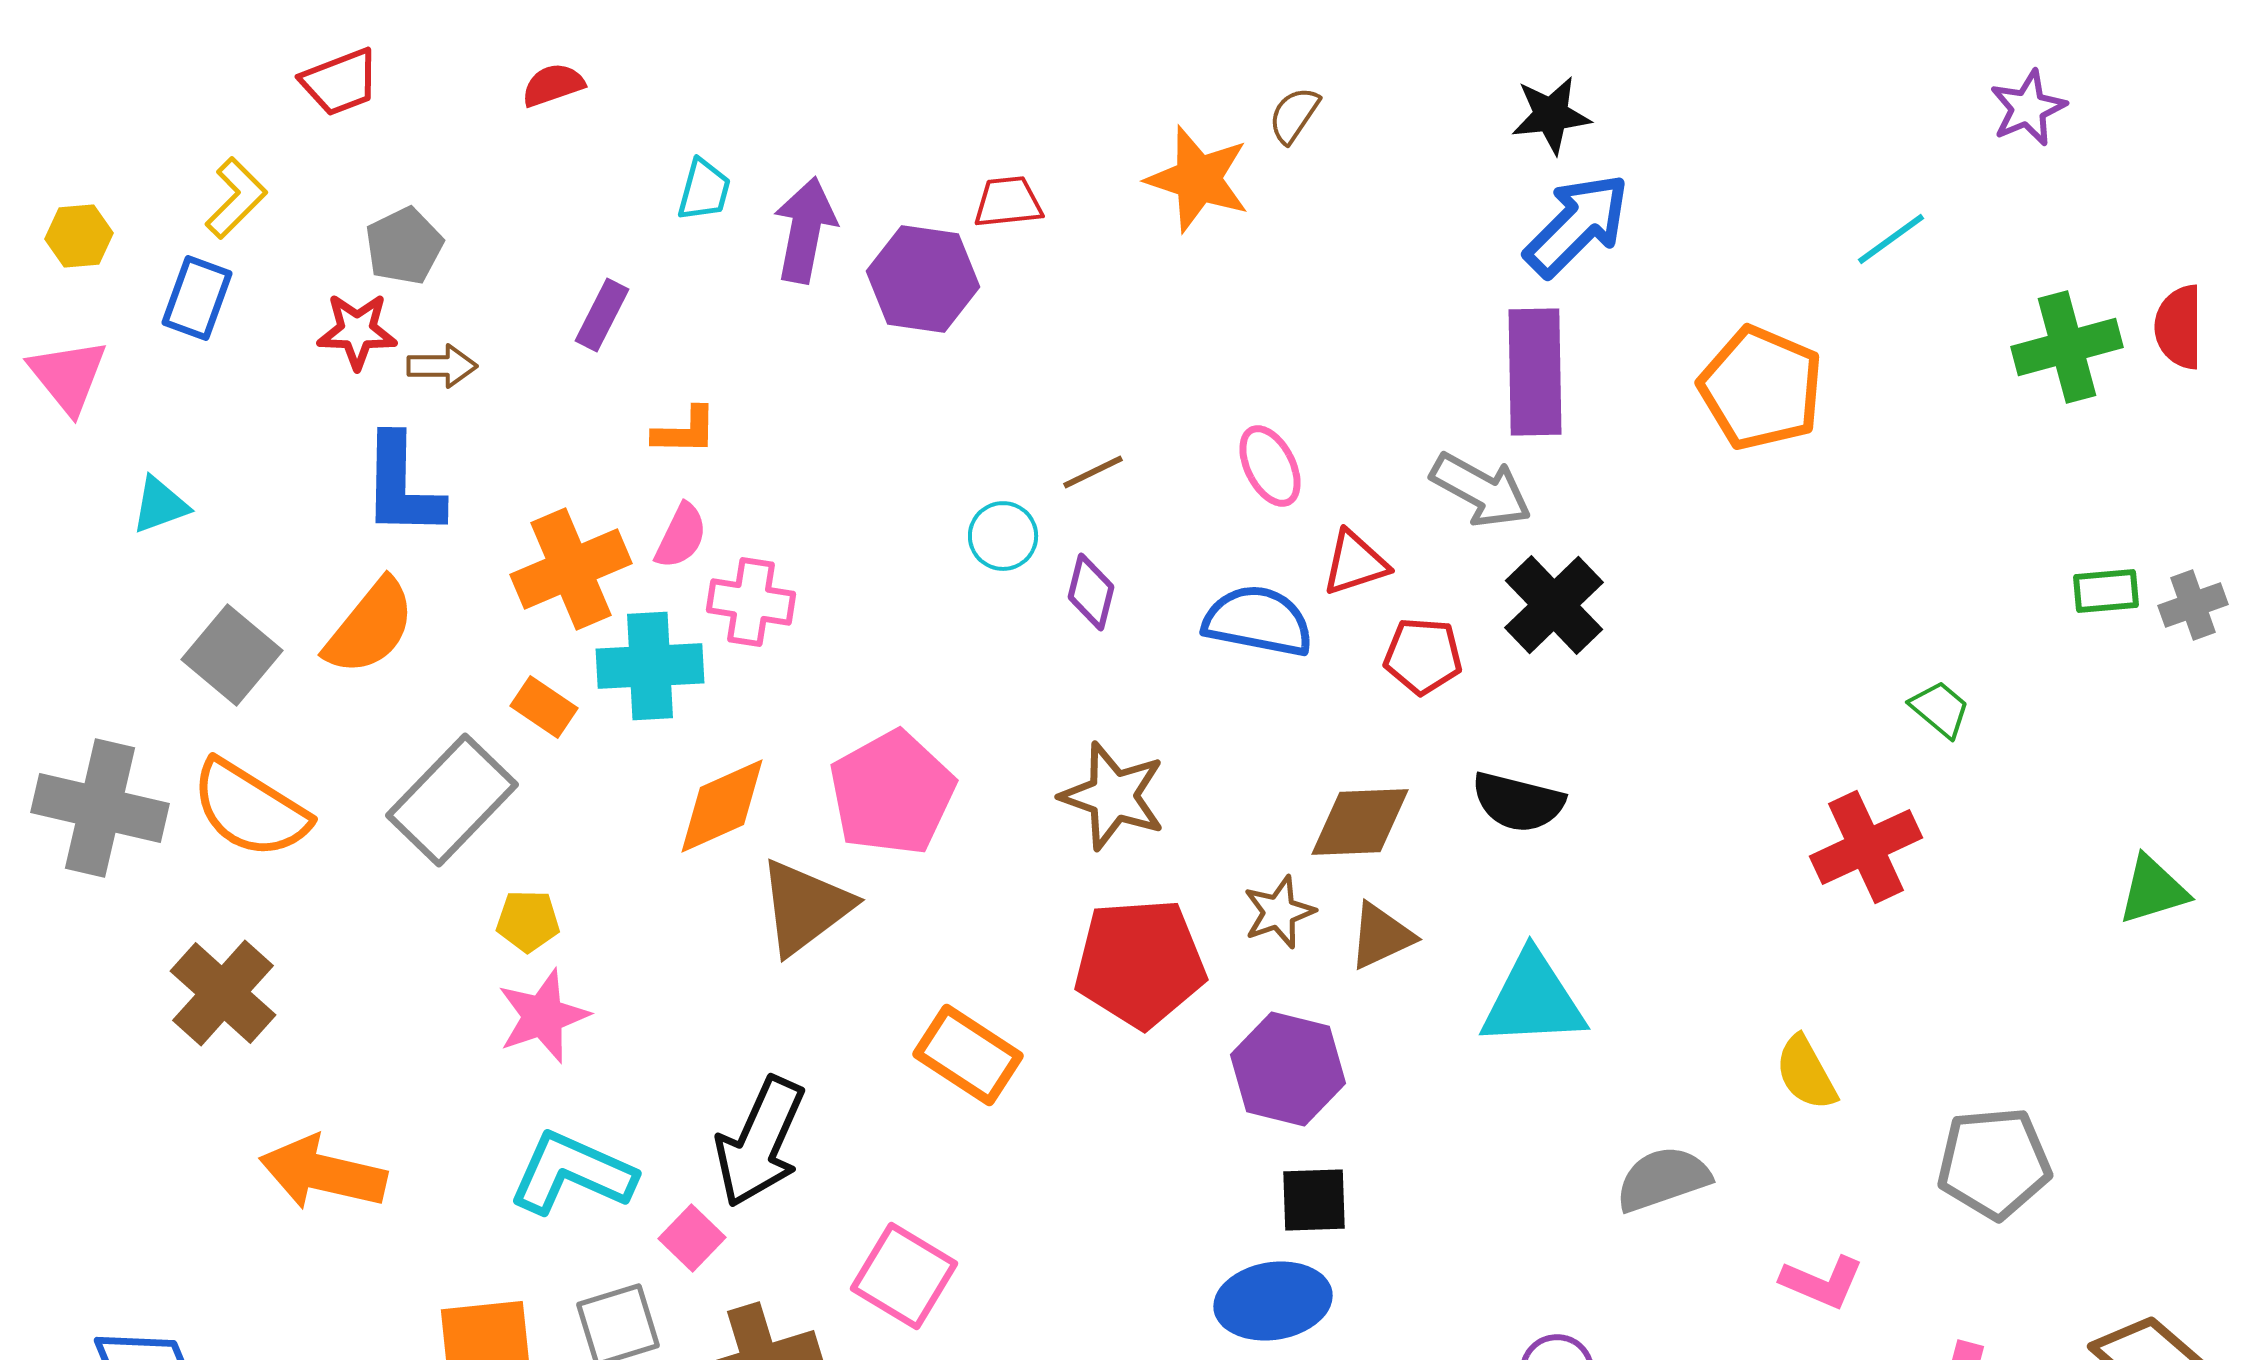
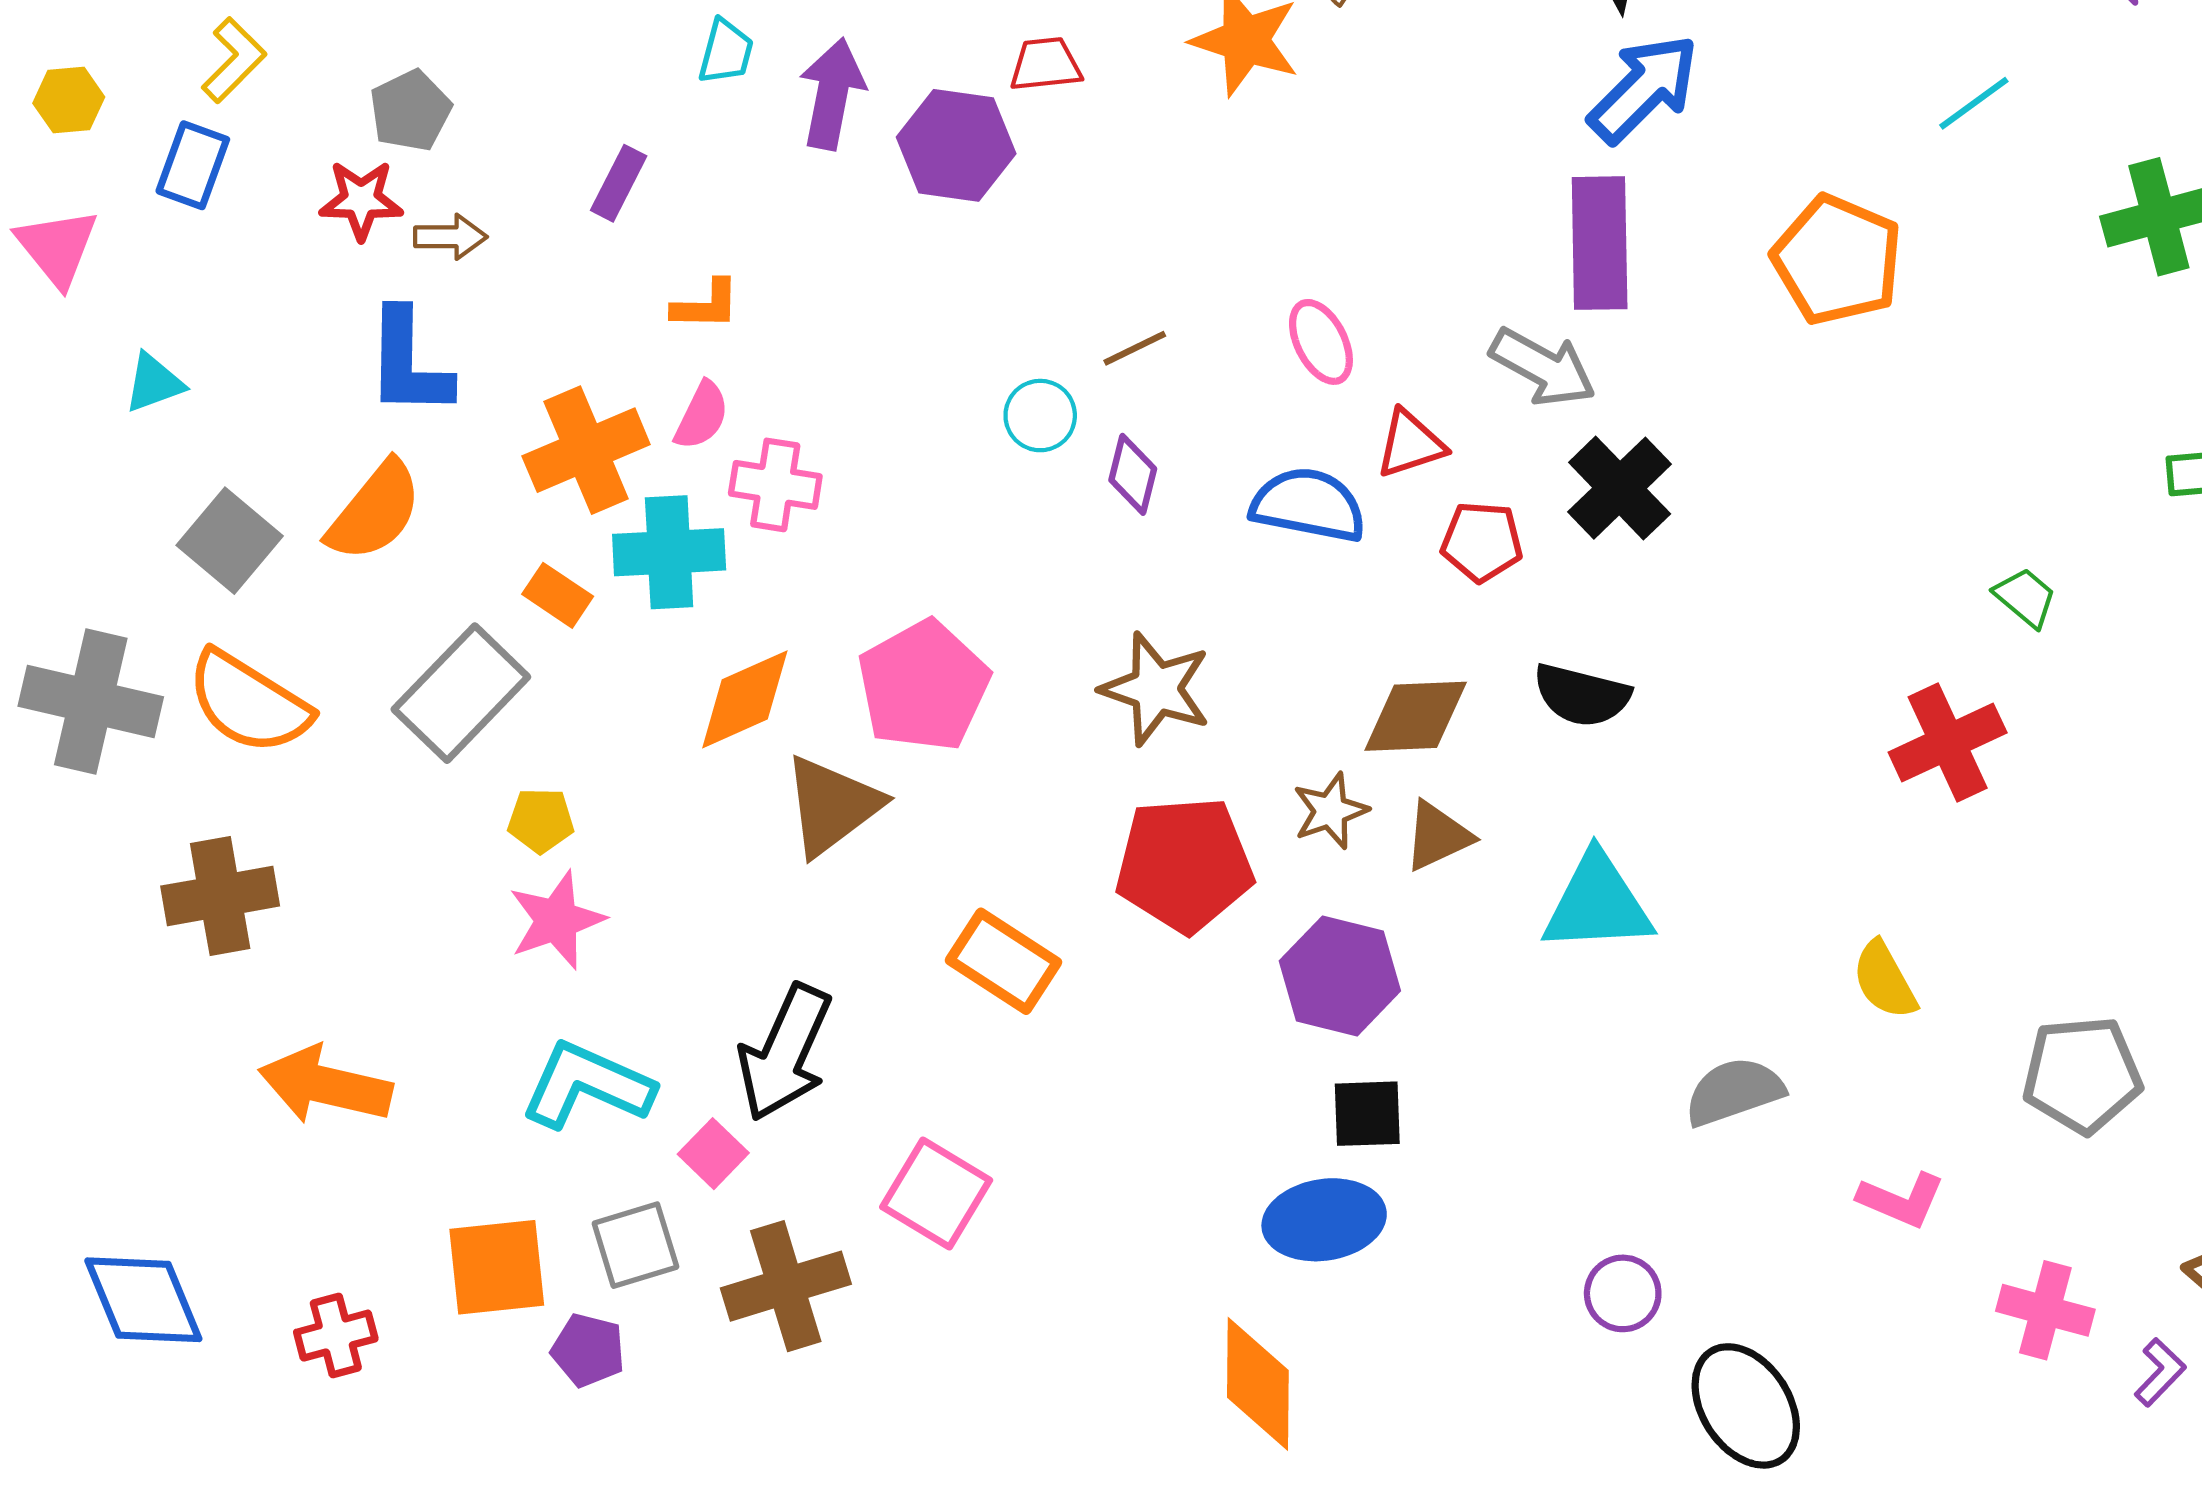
brown cross: (223, 993) -> (220, 896), turned 38

